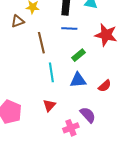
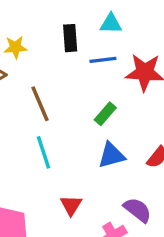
blue line: (69, 28) -> (103, 60), moved
cyan line: (51, 72) -> (44, 152), moved

